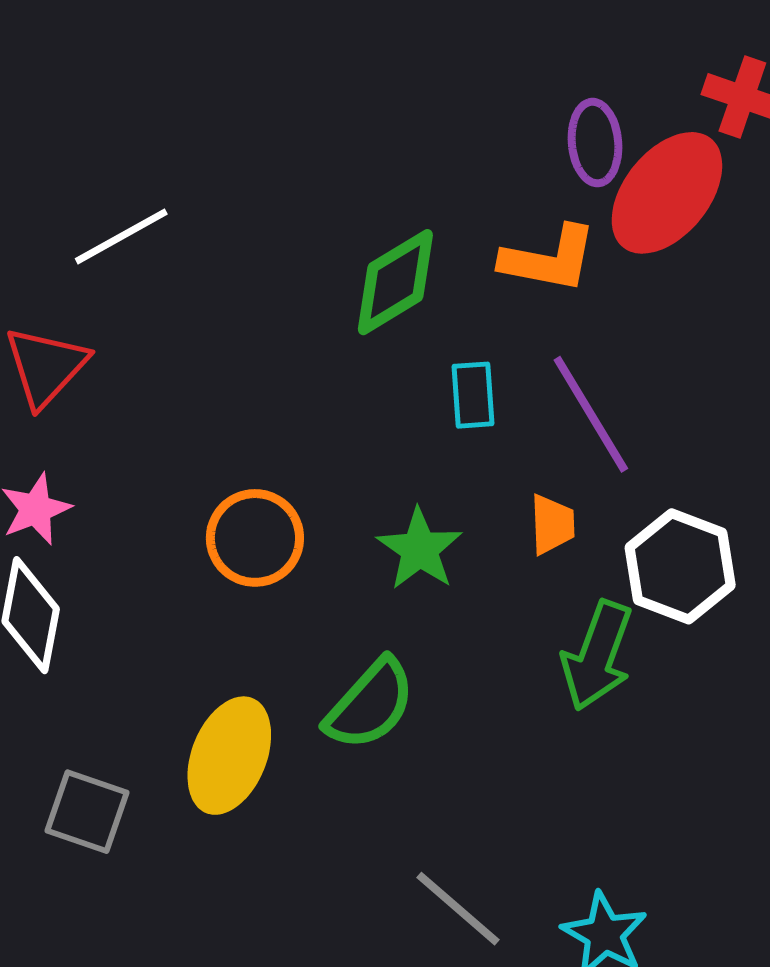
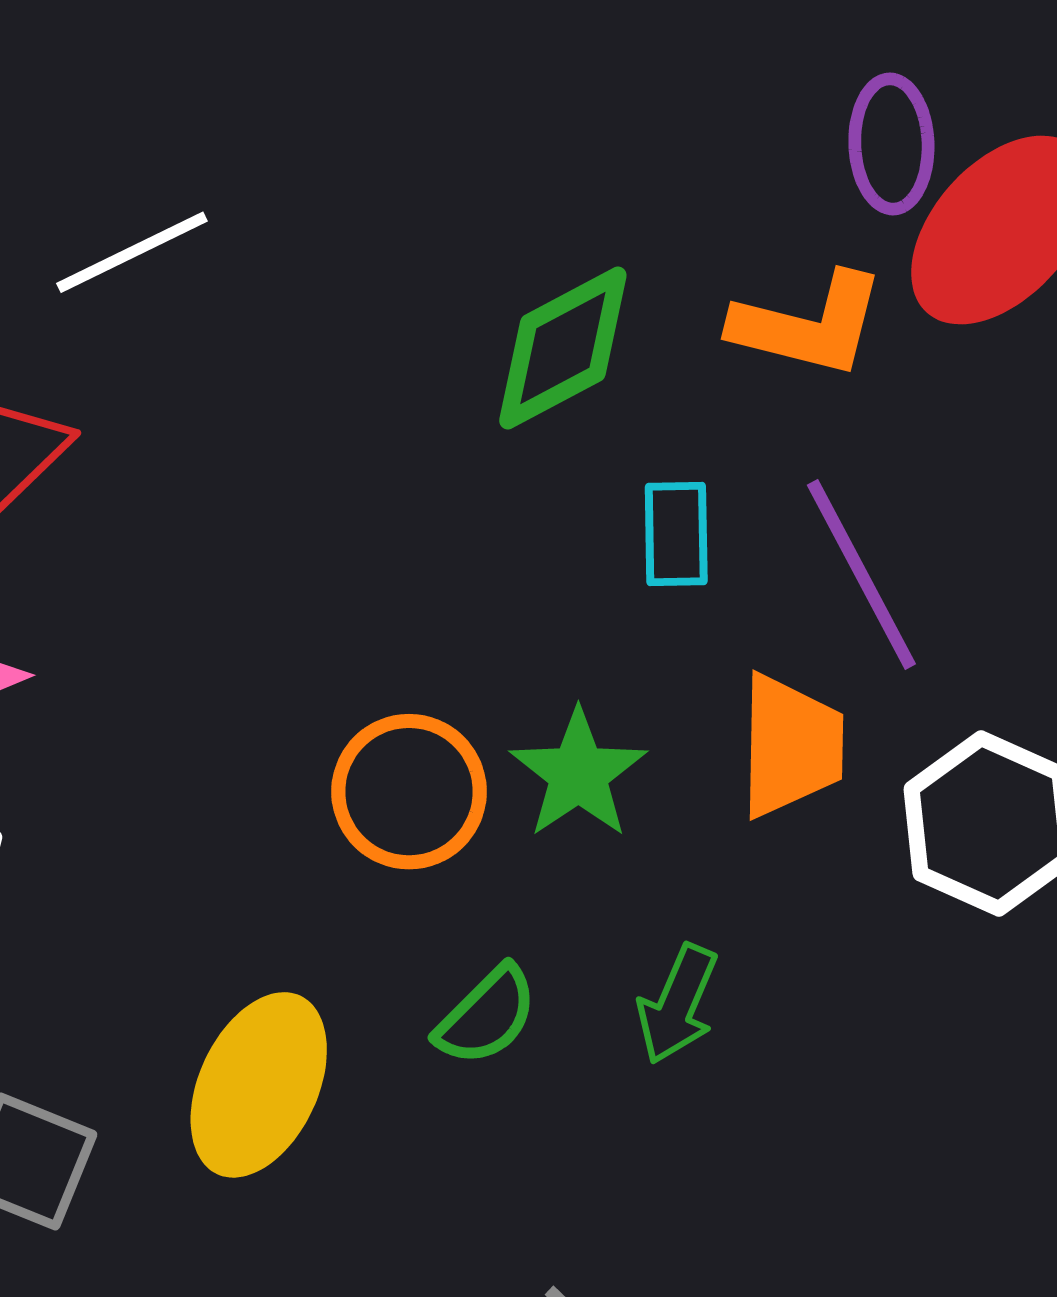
orange trapezoid: (552, 524) -> (791, 746), size x1.5
orange circle: (255, 538) -> (409, 792), moved
green arrow: (597, 656) -> (677, 1004), moved, size x0.7
green semicircle: (370, 704) -> (487, 1016), size x0.7

